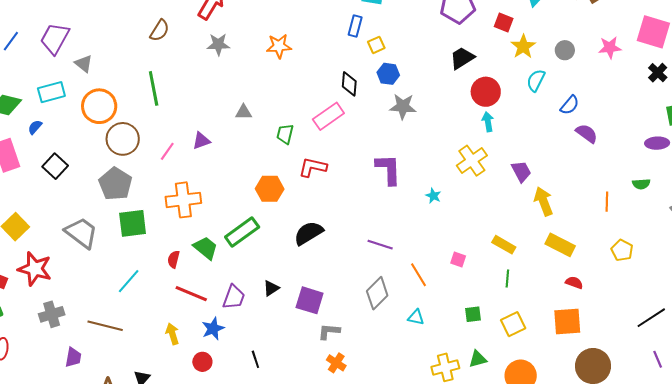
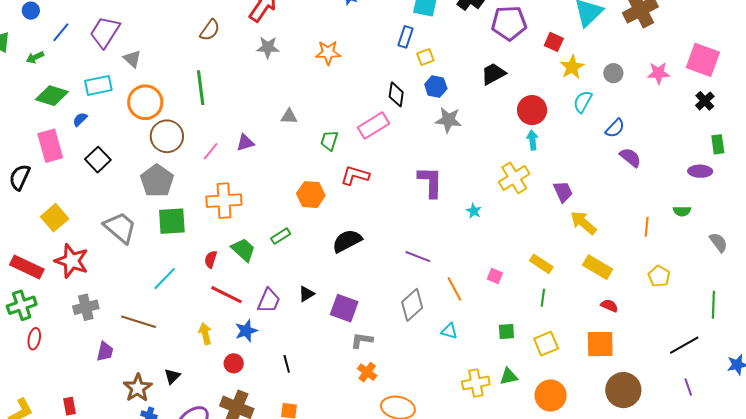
black trapezoid: (462, 58) -> (493, 74), moved
yellow arrow: (544, 201) -> (583, 223), turned -32
green rectangle: (242, 232) -> (281, 236), size x0.6

